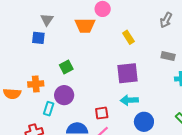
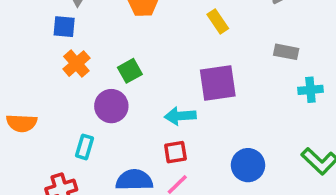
green square: (66, 67) -> (130, 71), moved
orange cross: (36, 84) -> (76, 64), moved, turned -35
purple circle: (64, 95) -> (111, 106), moved
cyan arrow: (129, 100) -> (180, 116), moved

